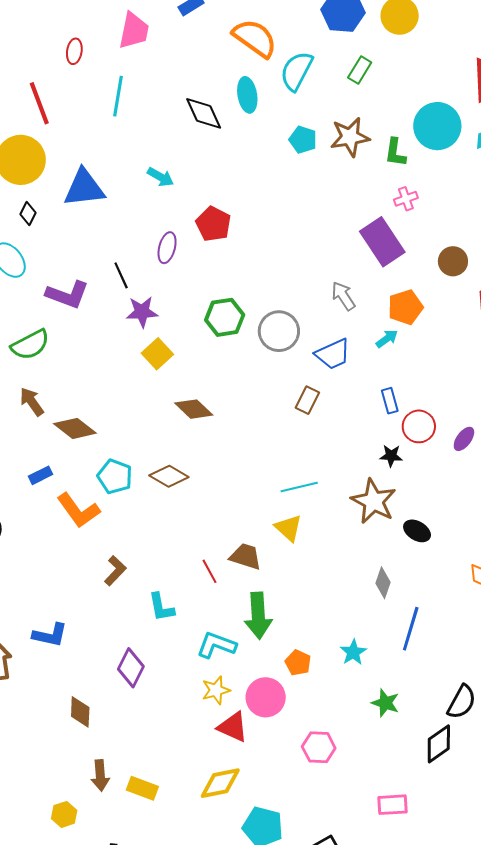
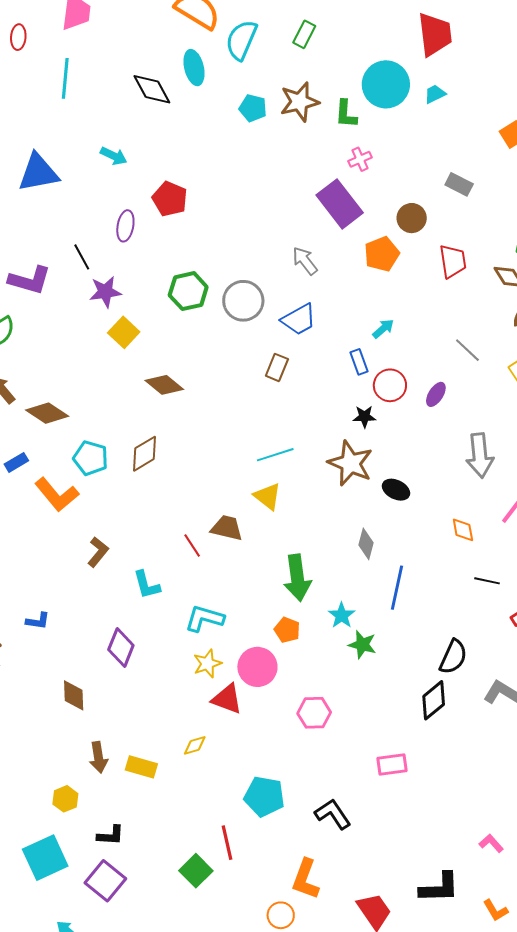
orange pentagon: (405, 307) -> (382, 254), moved
cyan arrow: (387, 339) -> (383, 329), moved
brown diamond: (169, 476) -> (145, 454), turned -57
green arrow: (258, 616) -> (297, 578), moved
blue L-shape: (50, 635) -> (38, 621), size x0.7
green star: (385, 703) -> (362, 645), moved
yellow diamond: (220, 783) -> (195, 745), moved, size x0.6

